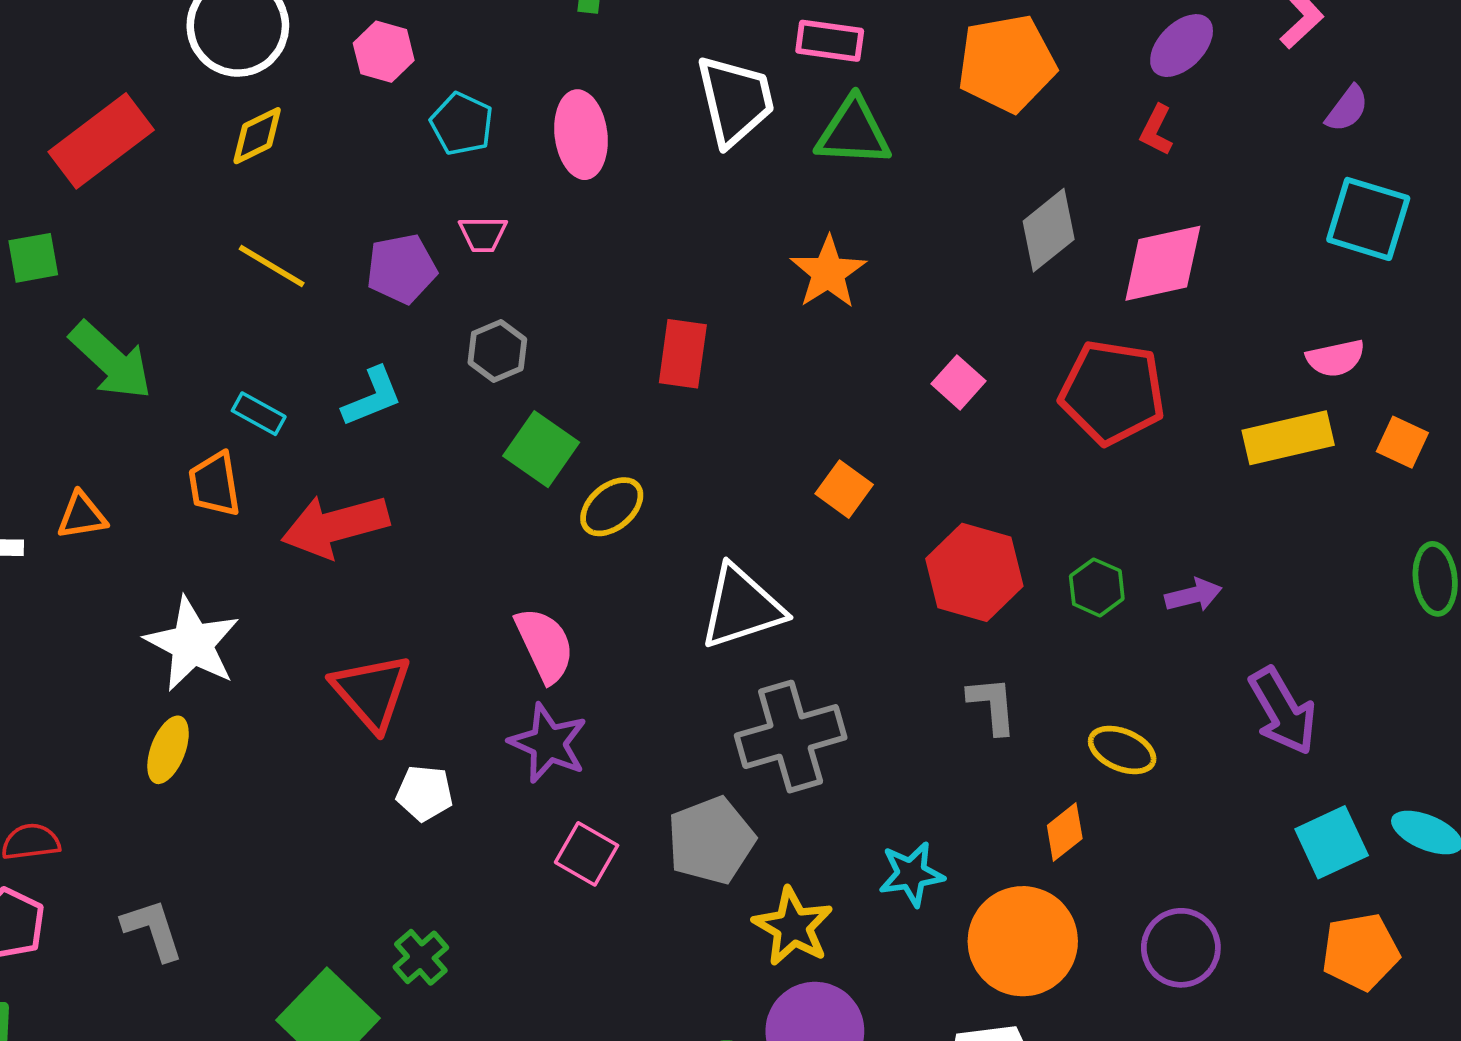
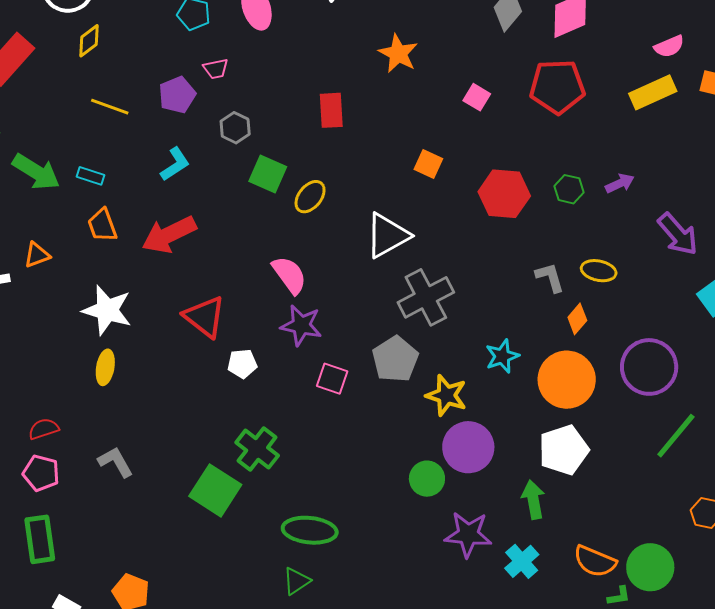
cyan rectangle: (259, 414) -> (91, 176), moved
gray L-shape: (992, 705) -> (550, 277), moved
purple circle: (1181, 948) -> (649, 367), size x1.4
green cross: (421, 957) -> (257, 449), size x1.5

